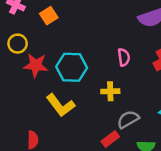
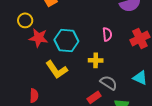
gray semicircle: (128, 119) -> (109, 83), turned 60

